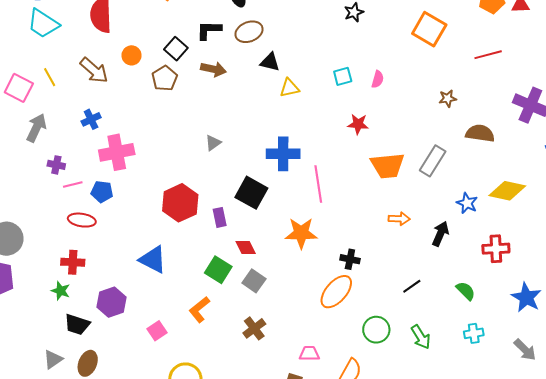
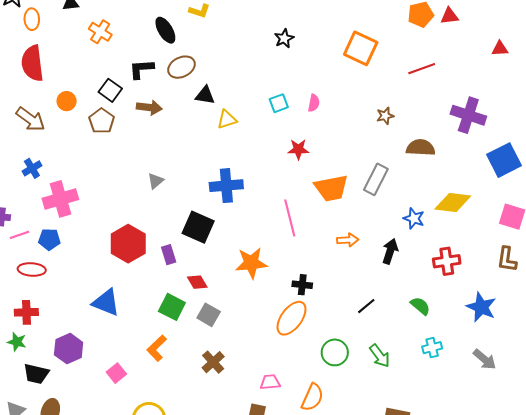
pink line: (318, 184) -> (290, 218), moved

